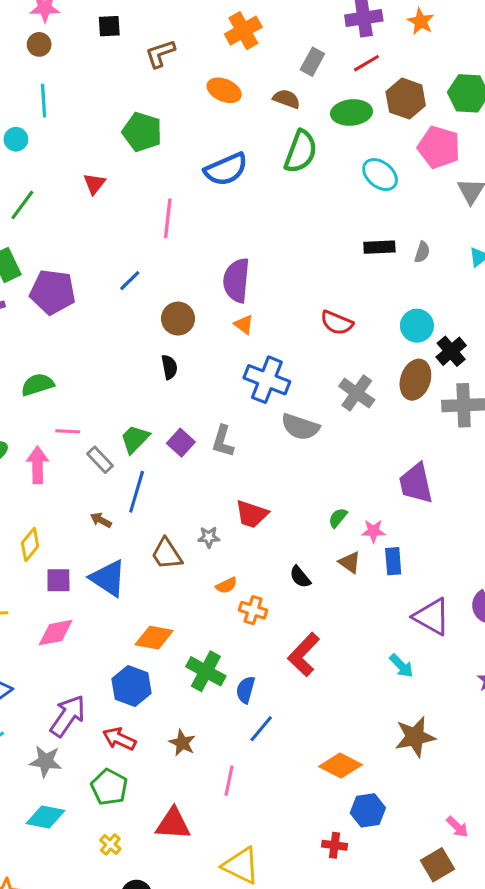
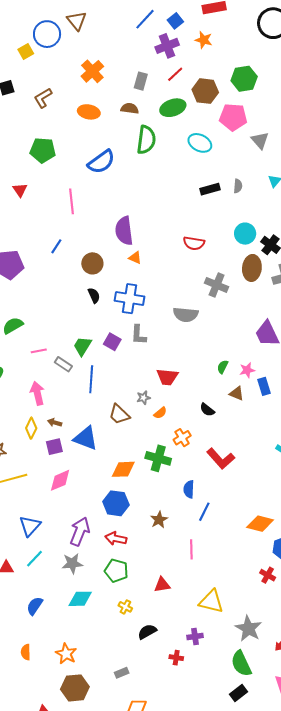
blue cross: (267, 380) -> (130, 299), moved
pink arrow: (38, 465) -> (37, 393), moved
brown arrow: (101, 520) -> (55, 423), moved
orange semicircle: (226, 585) -> (160, 413), moved
orange cross: (253, 610) -> (182, 438), turned -36
red L-shape: (304, 655) -> (221, 459), turned -72
green cross: (206, 671) -> (158, 458), moved
brown star: (182, 743) -> (159, 520), moved, turned 30
red triangle: (173, 824) -> (162, 585), size x0.7
red cross: (335, 845) -> (268, 575), turned 35

